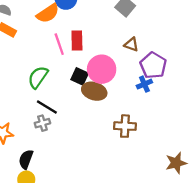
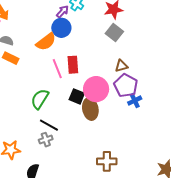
brown triangle: (131, 44) -> (121, 66), turned -32
purple pentagon: (153, 65) -> (126, 86), moved
brown ellipse: (94, 91) -> (90, 109), turned 65
brown cross: (125, 126) -> (107, 161), moved

